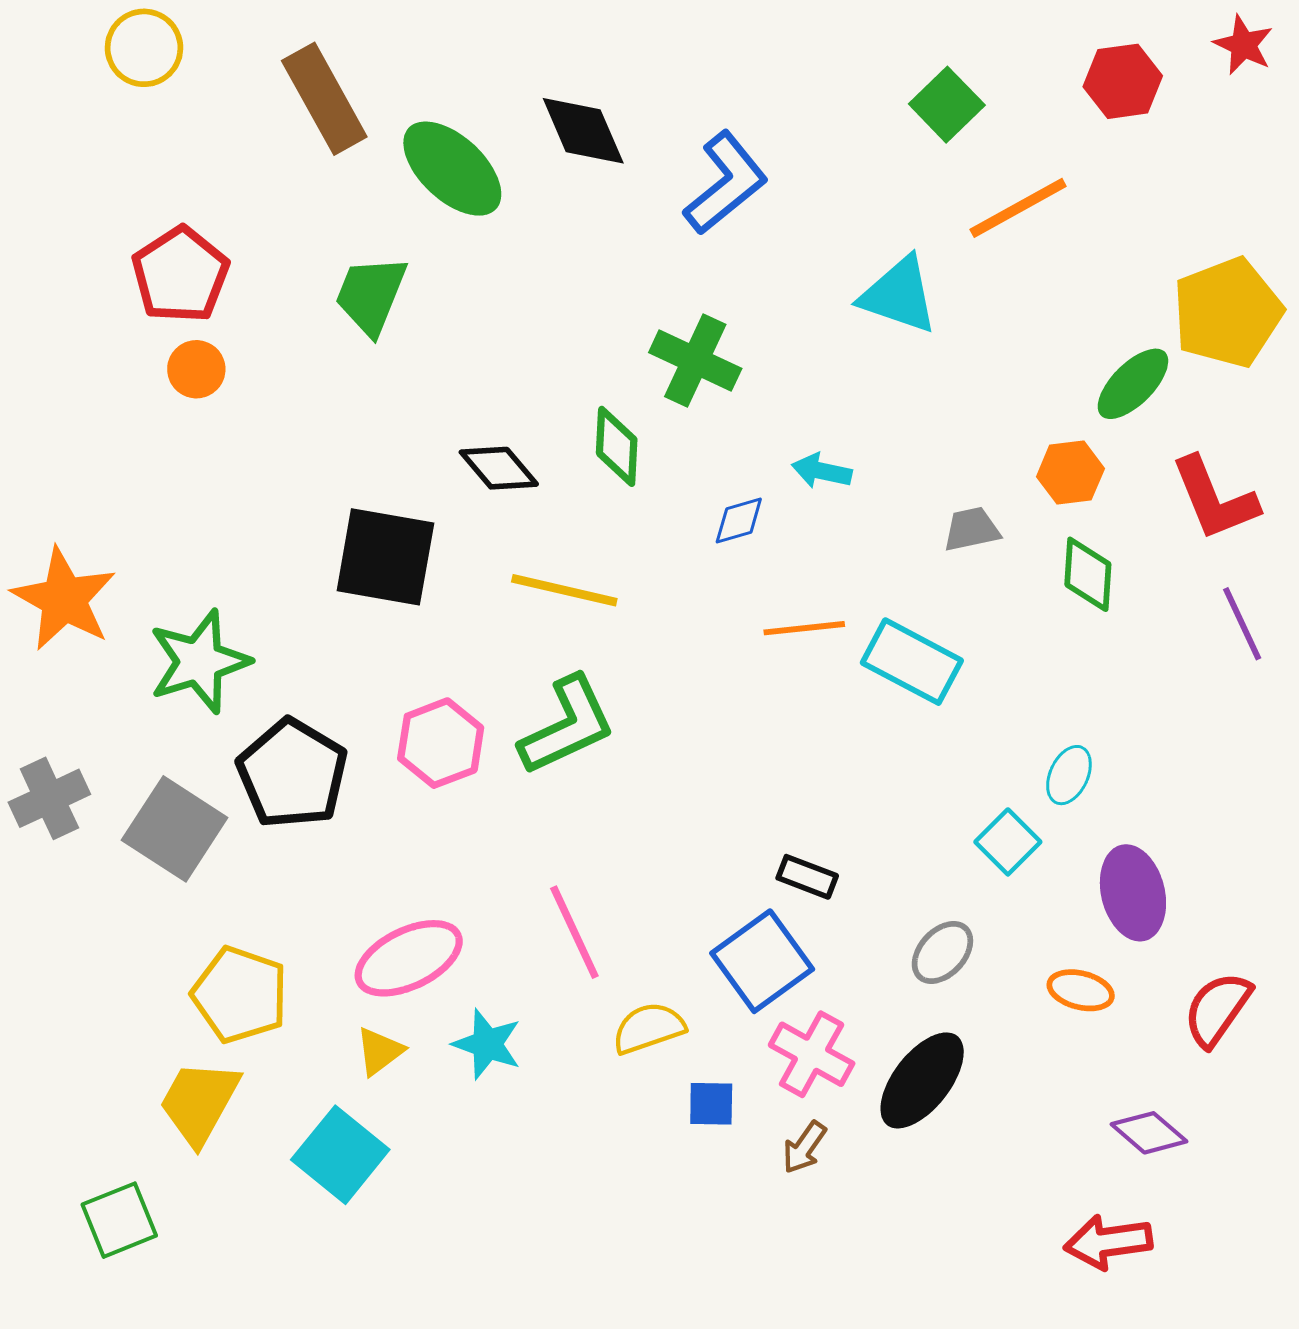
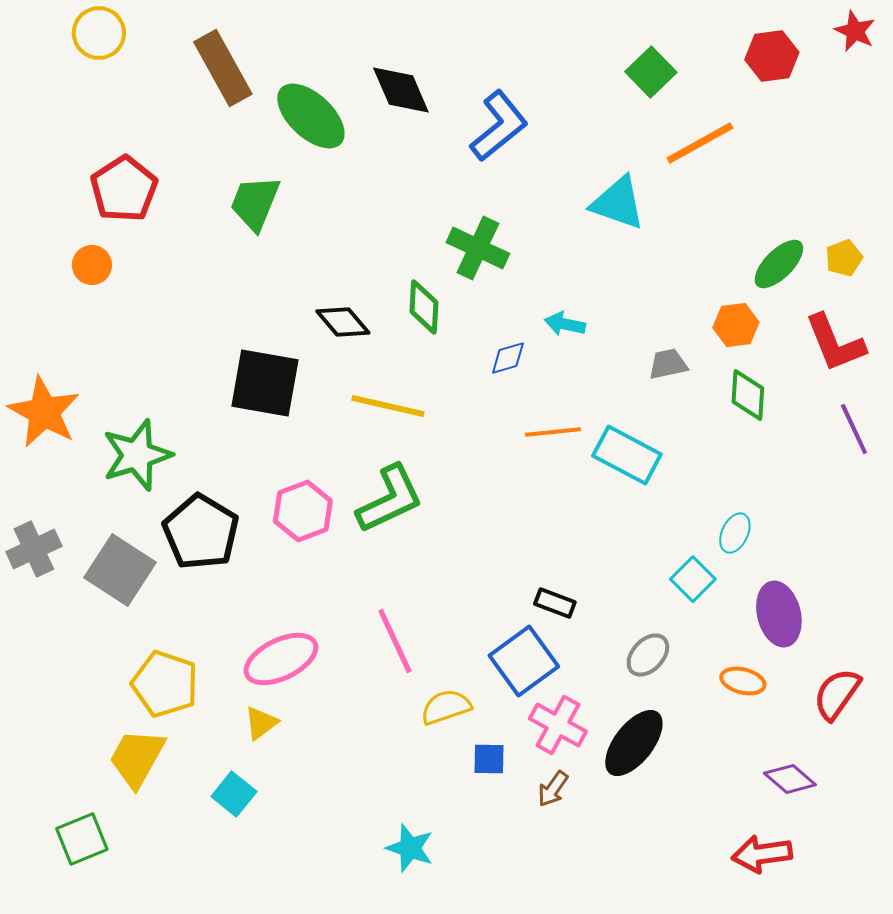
yellow pentagon: (1228, 313) -> (844, 258), moved, size x0.5
orange circle: (196, 369) -> (92, 265), moved
cyan star: (487, 1044) -> (410, 848), moved
cyan square: (340, 1155) -> (234, 794), size x0.7

